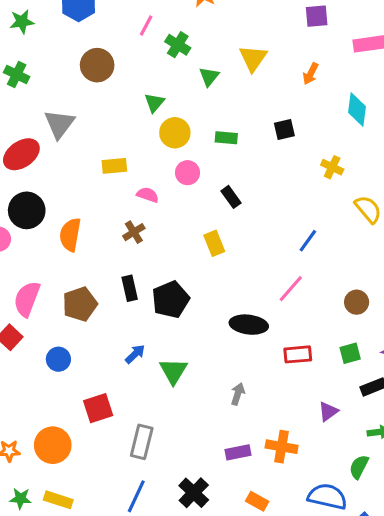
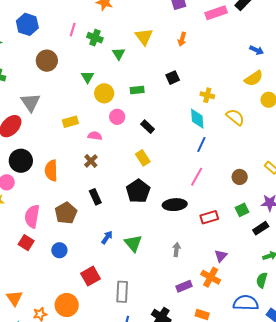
cyan diamond: (357, 109) -> (197, 119), moved
black pentagon: (171, 300) -> (138, 191), moved
purple triangle: (328, 411) -> (221, 256), moved
orange cross: (282, 447) -> (211, 277), turned 30

